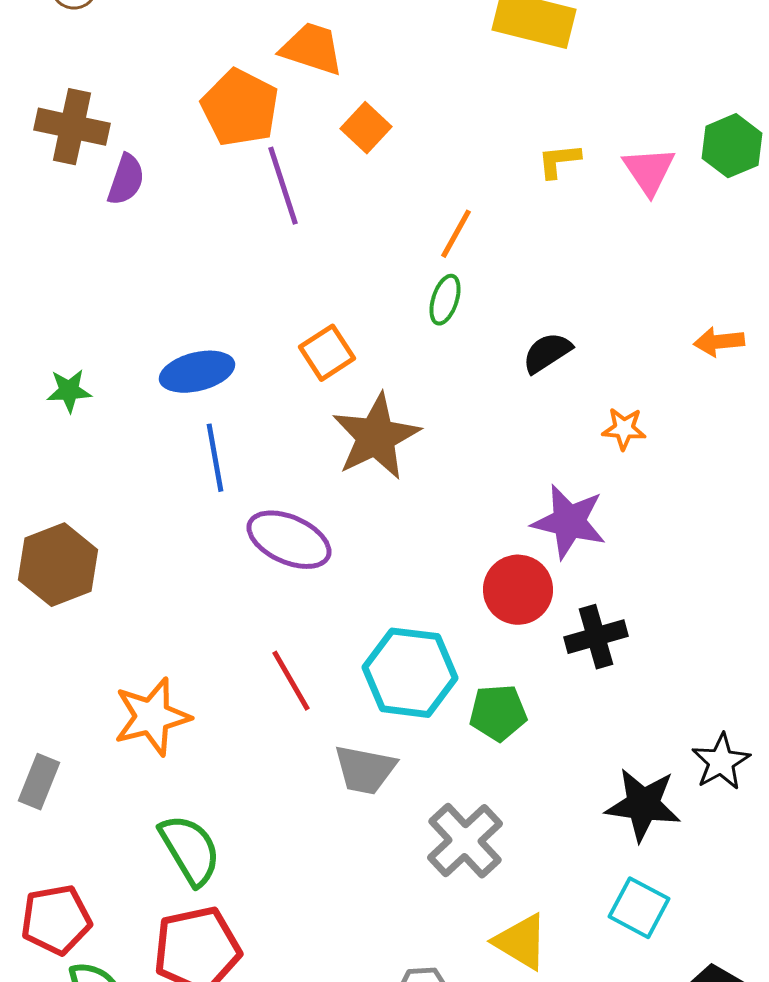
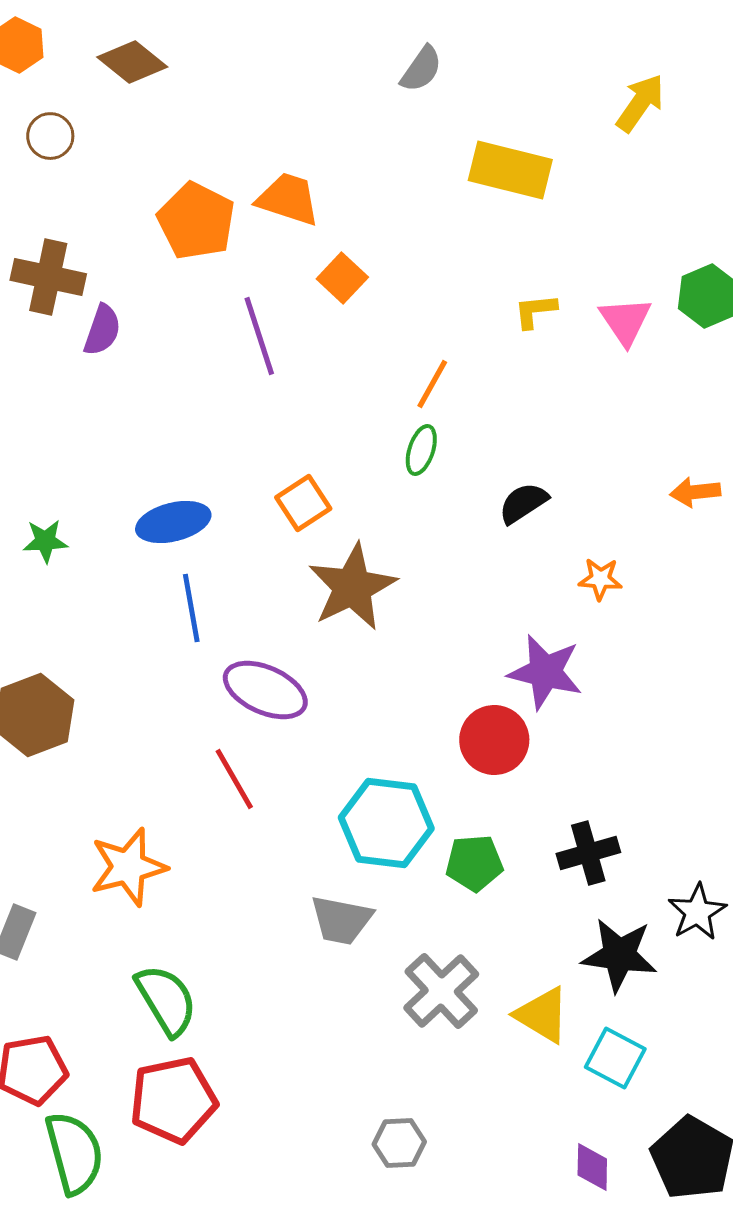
orange pentagon: (240, 108) -> (196, 221), moved
black cross: (596, 637) -> (588, 853), moved
red line: (291, 681) -> (234, 779), moved
yellow triangle: (521, 942) -> (542, 1015), moved

